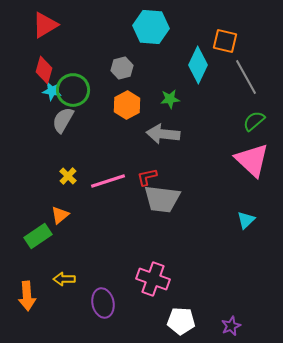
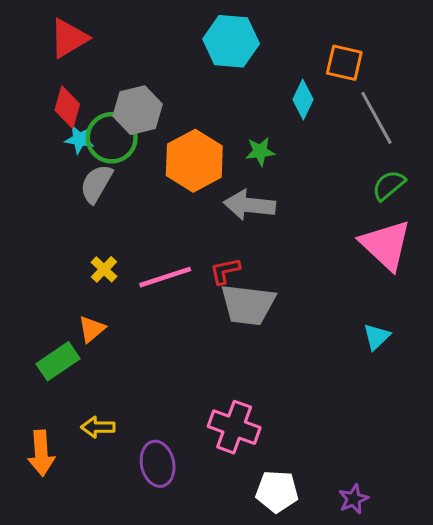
cyan diamond: (198, 65) -> (303, 99), size x0.7
gray hexagon: (122, 68) -> (138, 110), moved, size x1.4
orange hexagon: (127, 105) -> (194, 161), size x1.4

